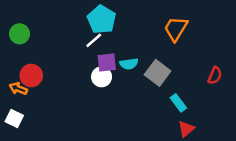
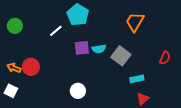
white line: (94, 40) -> (56, 31), moved
red circle: (31, 76) -> (31, 67), moved
white circle: (102, 77) -> (78, 91), moved
cyan rectangle: (178, 103) -> (137, 79), turned -64

